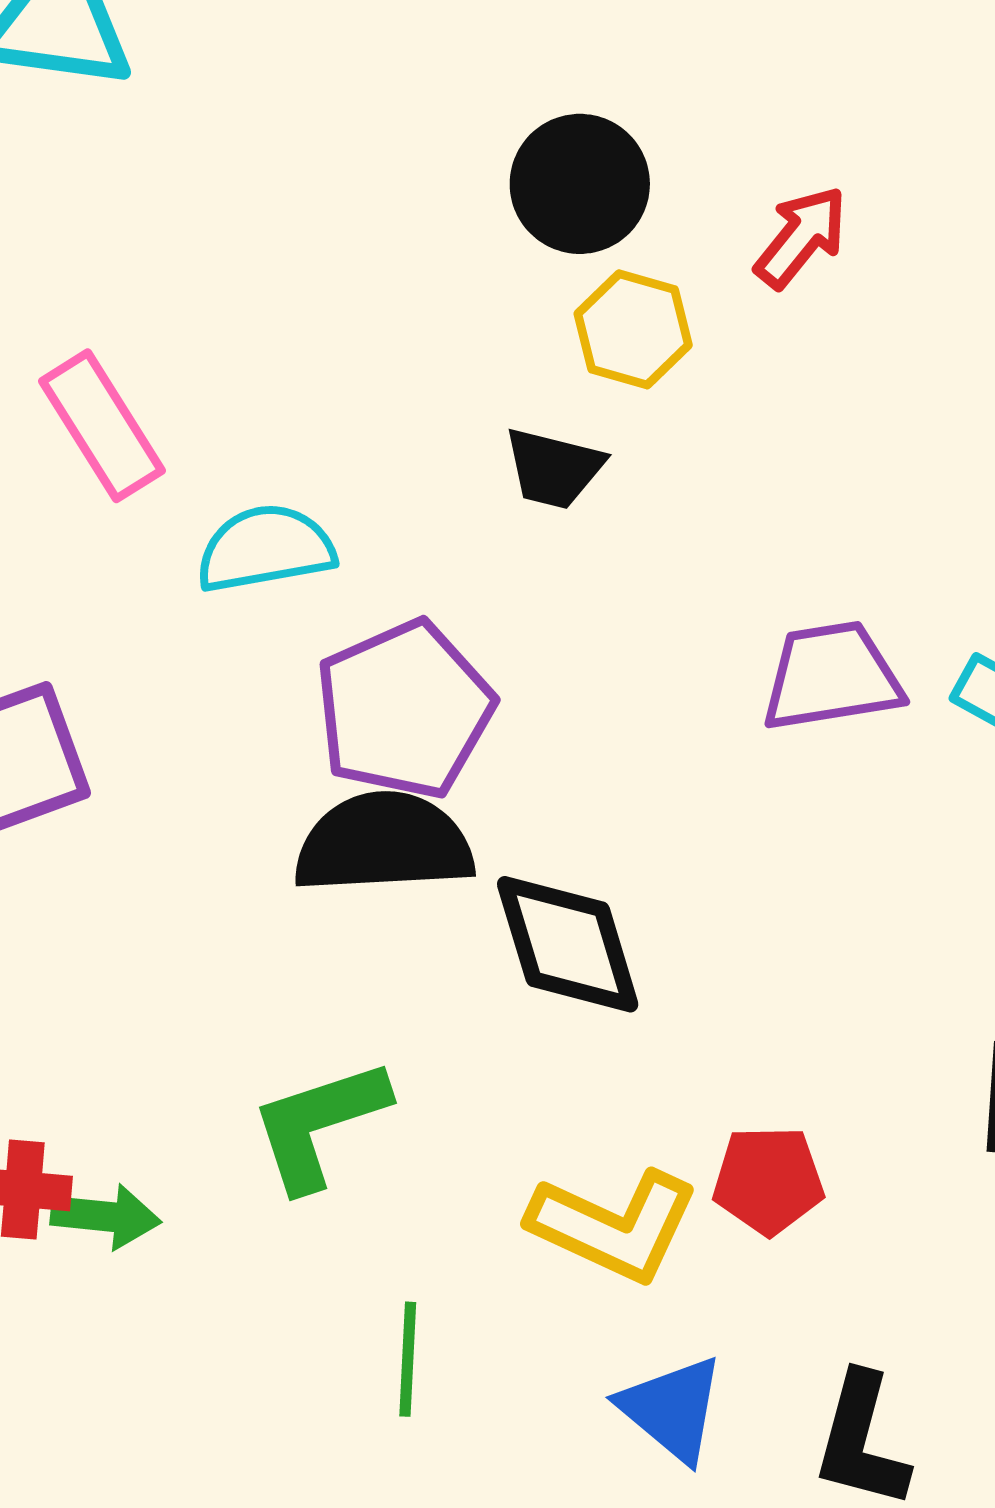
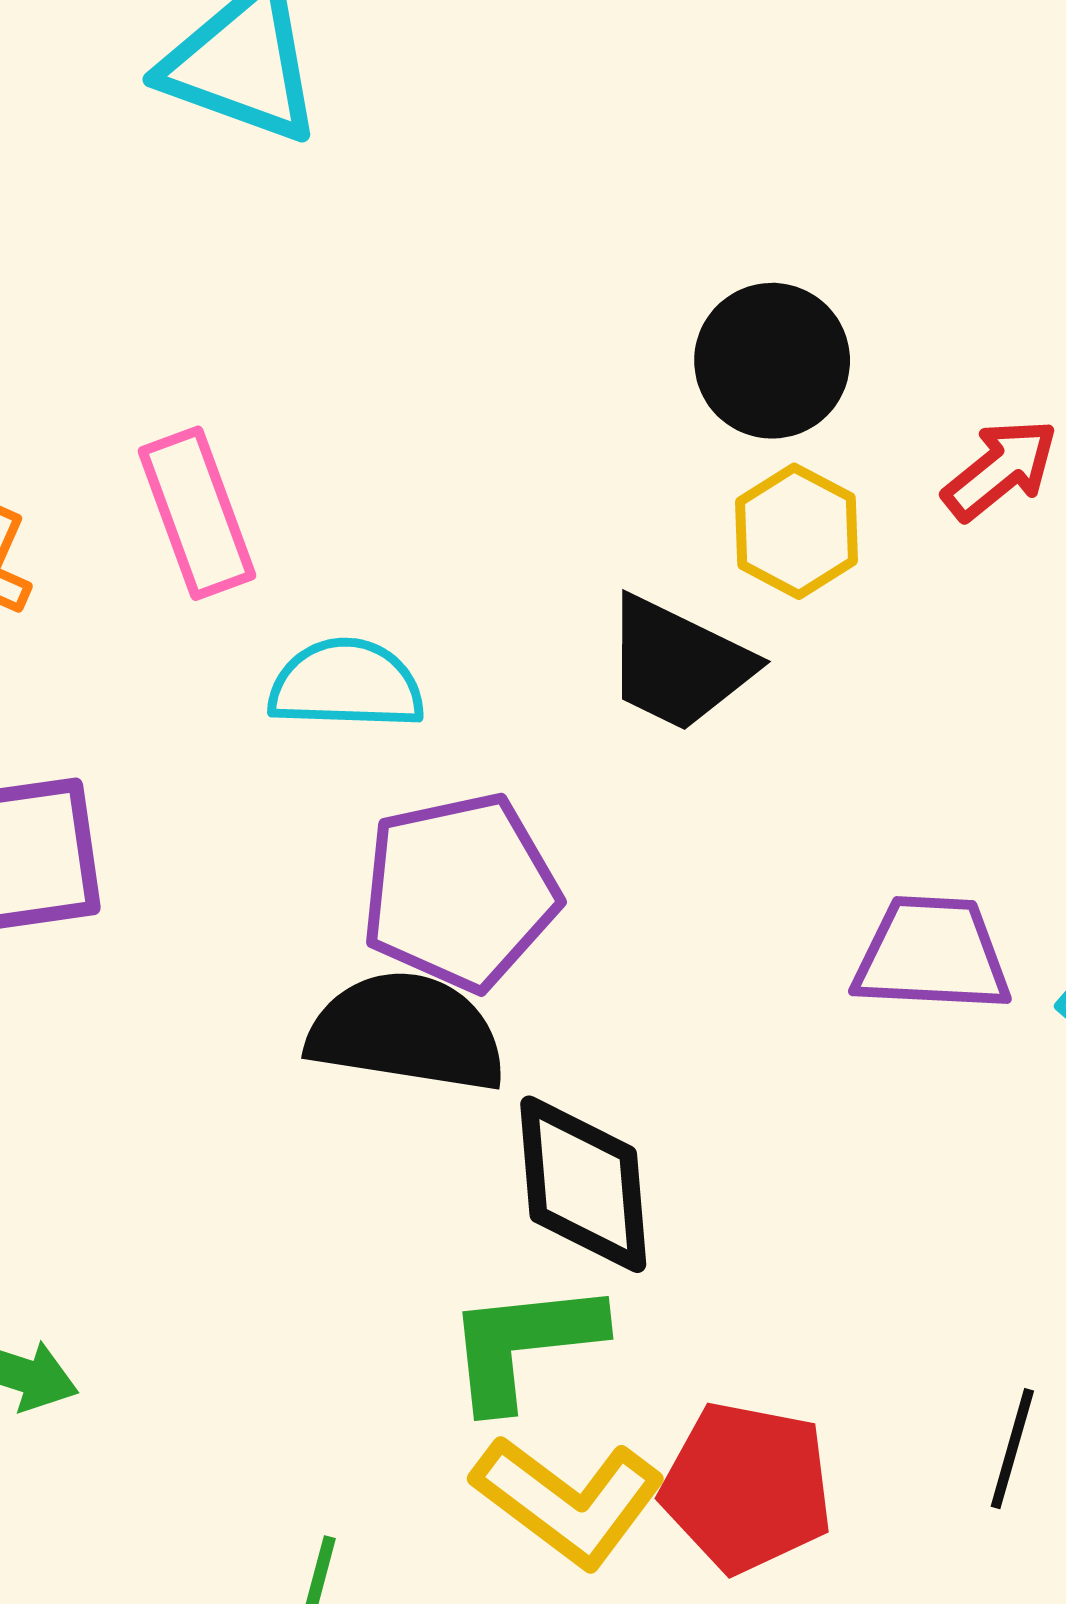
black trapezoid: (554, 468) -> (678, 664), size x1.4
green L-shape: (319, 1124) -> (524, 1344), moved
red pentagon: (768, 1180) -> (747, 1487), size x1.4

